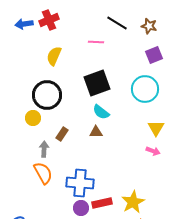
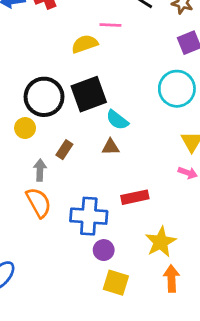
yellow semicircle: (54, 56) -> (85, 44), moved, turned 48
black square: (97, 83) -> (89, 94), moved
red rectangle: (102, 203) -> (135, 197), moved
purple circle: (81, 208) -> (104, 250), moved

